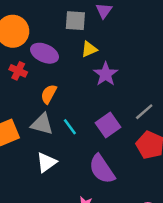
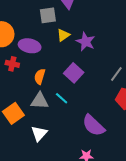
purple star: (106, 74) -> (86, 42), moved
purple square: (108, 125) -> (74, 73), moved
white triangle: (46, 162) -> (39, 133), moved

